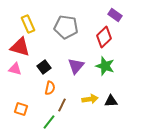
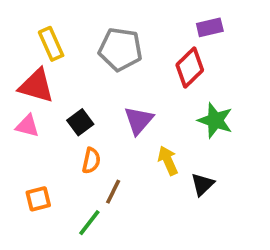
purple rectangle: (115, 15) -> (210, 27), turned -48
green star: (105, 66) -> (215, 120), moved
yellow arrow: (90, 99) -> (168, 161), moved, turned -105
black triangle: (111, 101) -> (203, 184), turned -40
orange square: (21, 109) -> (38, 199), turned -32

